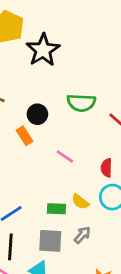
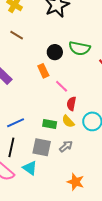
black circle: (37, 114) -> (55, 52), moved
orange rectangle: (24, 136) -> (43, 71), moved
red semicircle: (106, 168) -> (71, 104), moved

